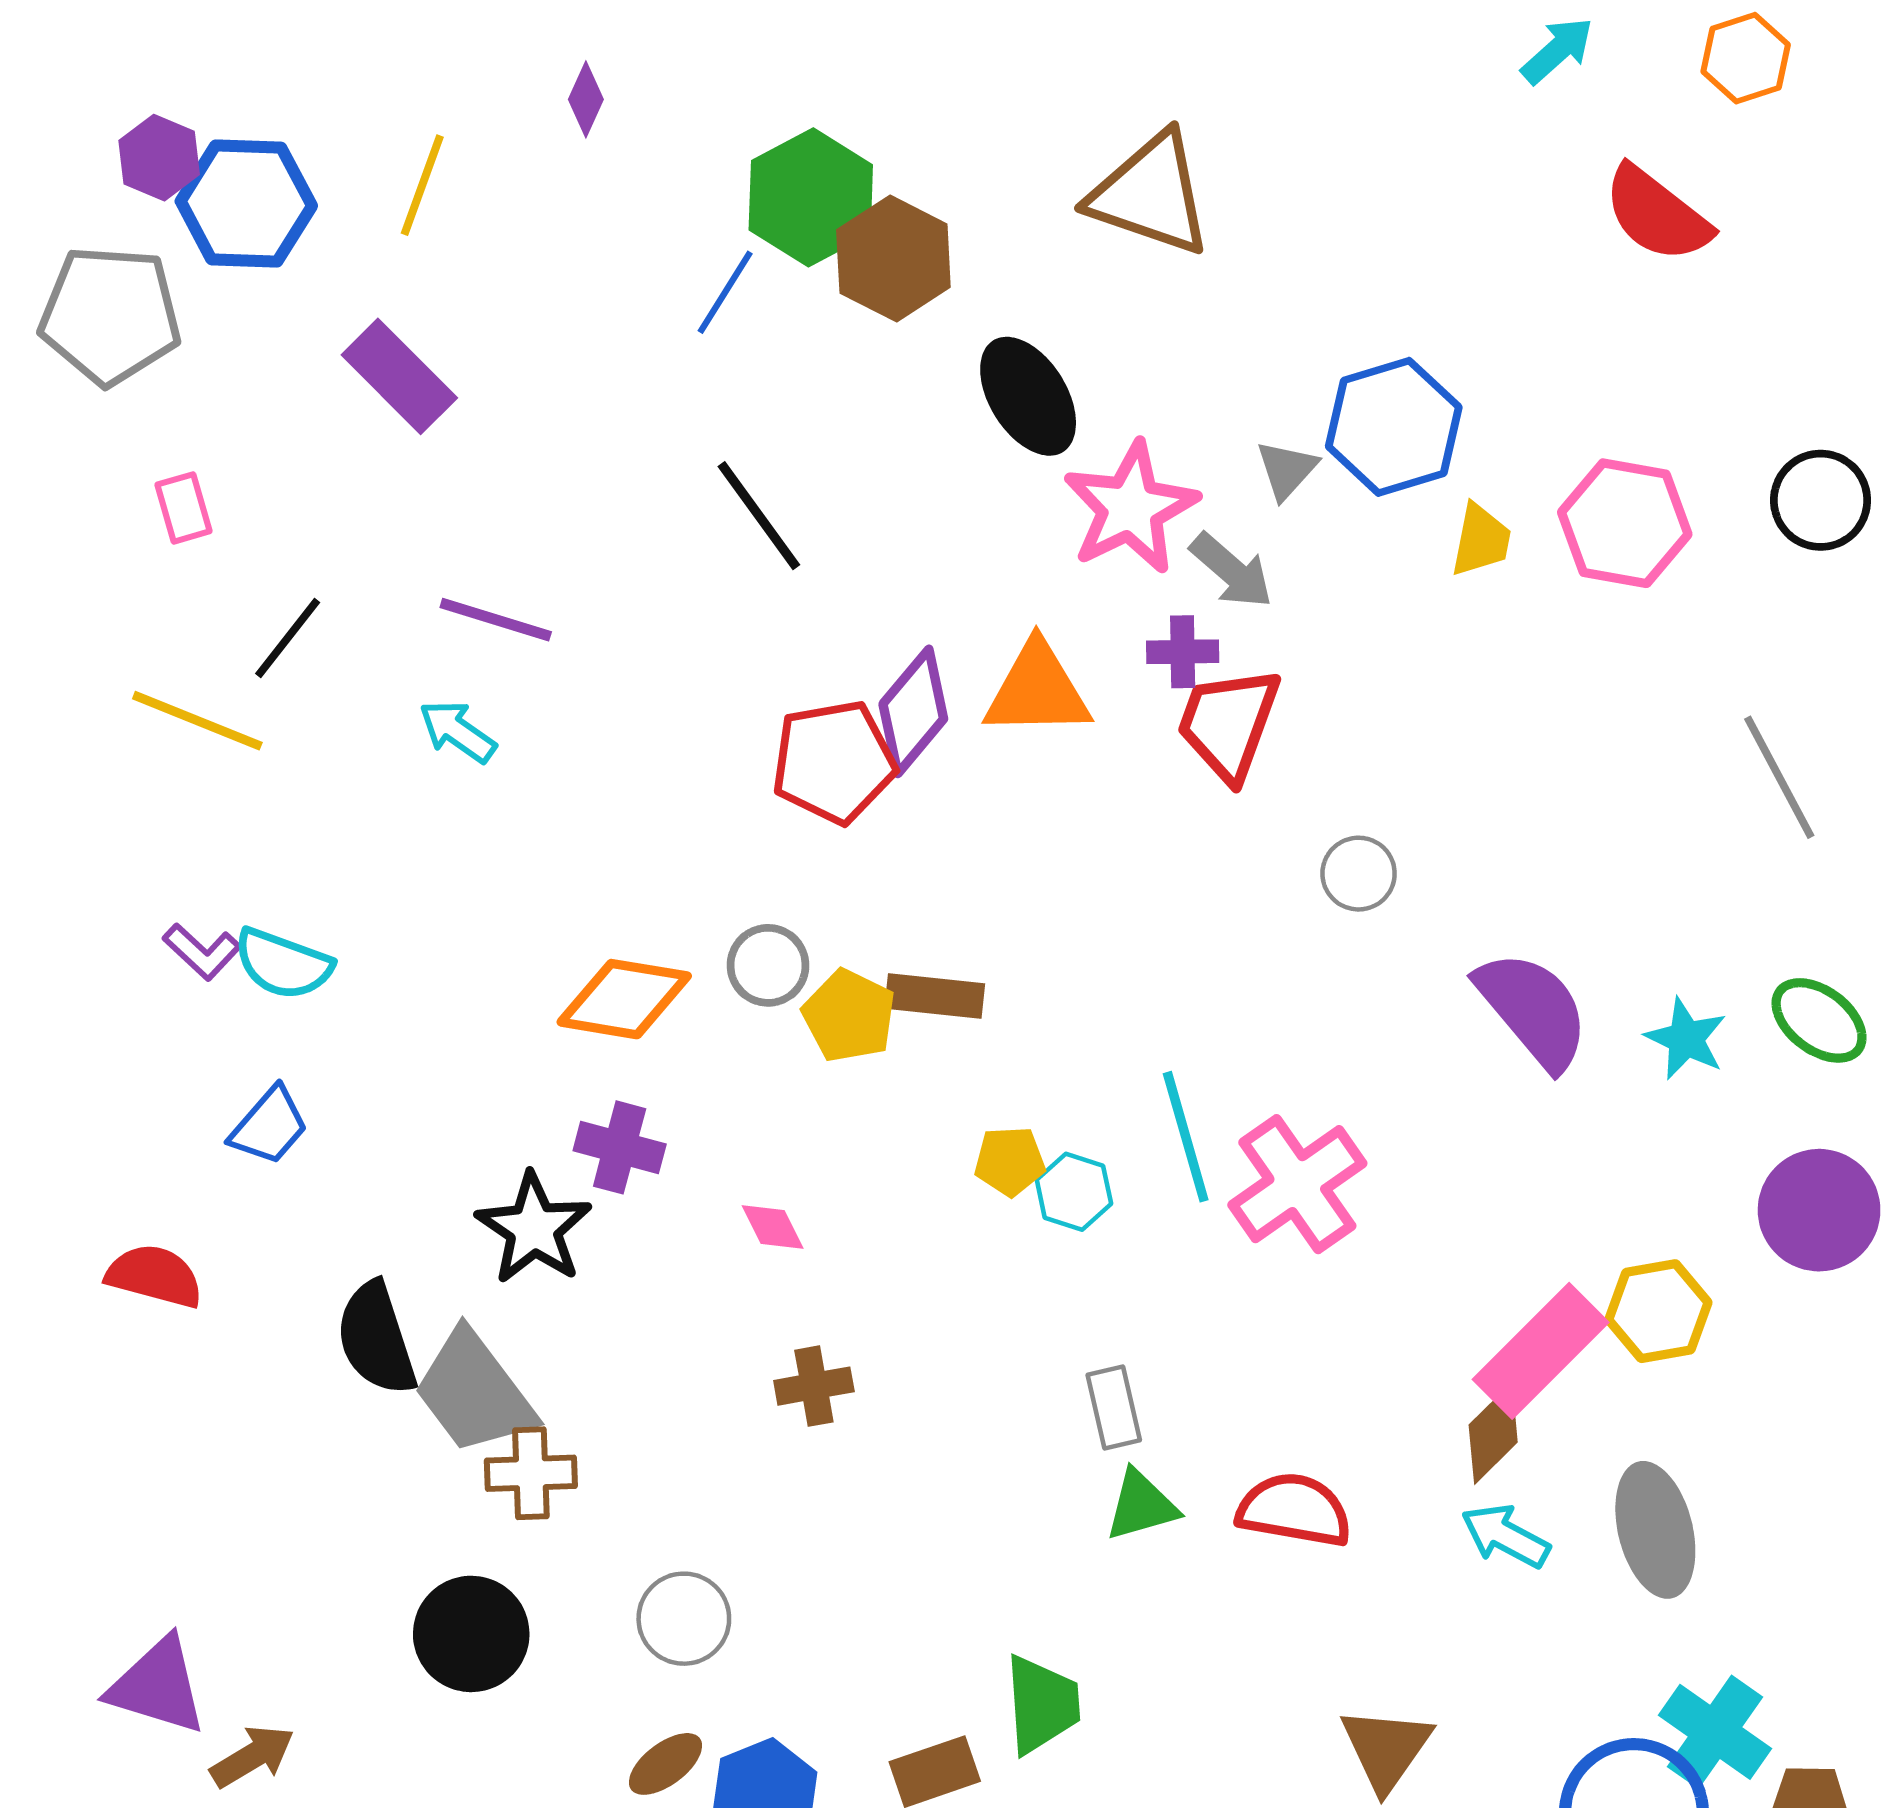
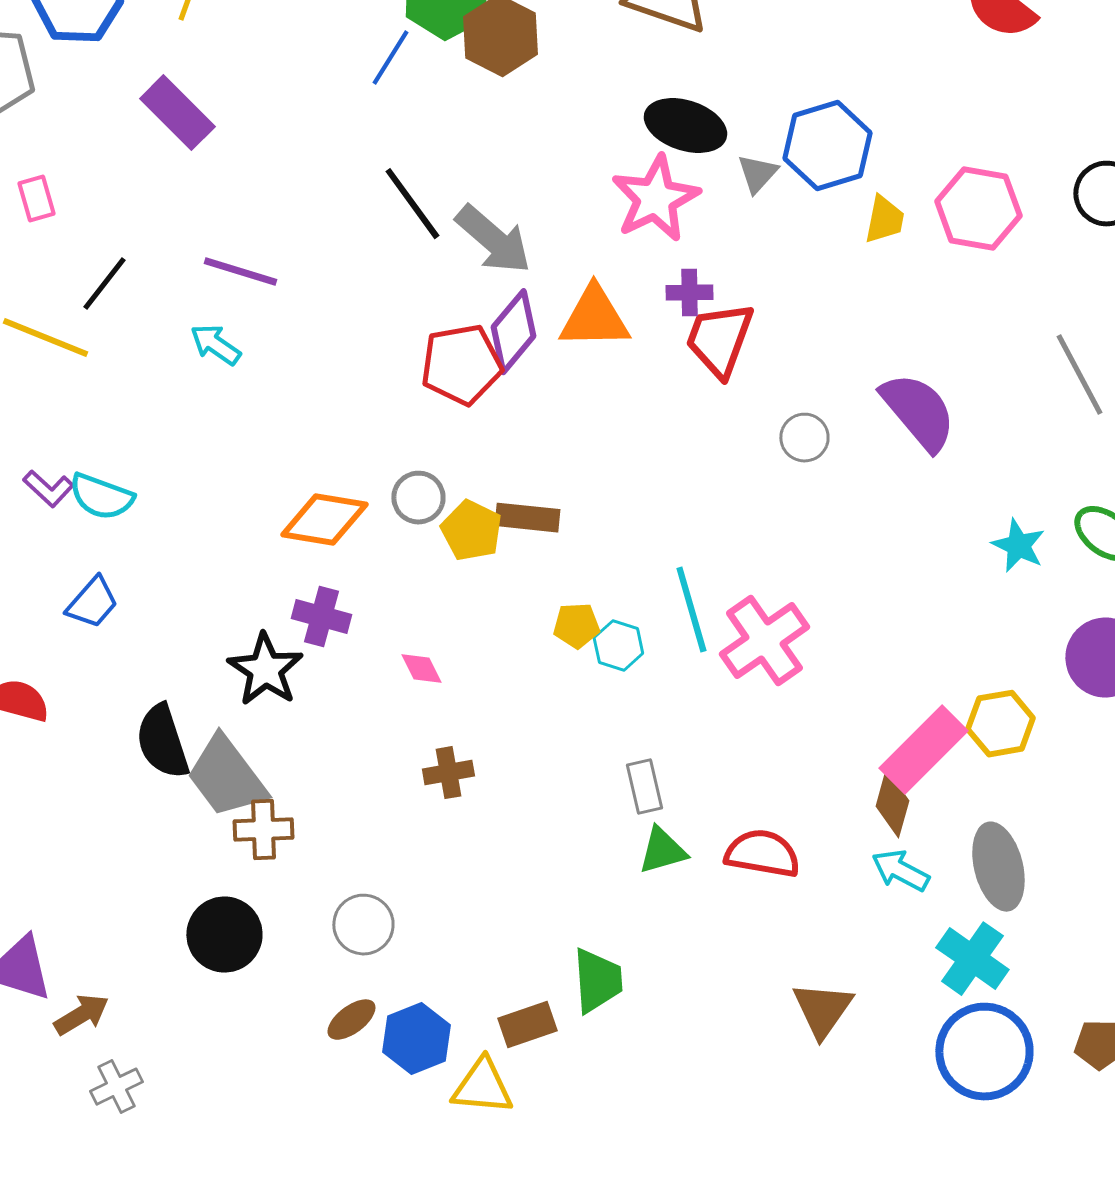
black ellipse: (1028, 396) -> (685, 126), moved, turned -40
gray arrow: (1232, 571) -> (493, 240), moved, size x1.4
purple semicircle: (1533, 1010) -> (918, 412), moved
brown diamond: (1493, 1434) -> (892, 804), turned -30
cyan cross: (1715, 1732) -> (972, 959), moved

